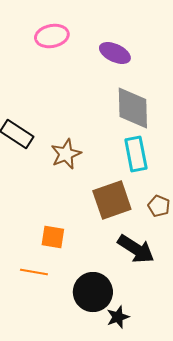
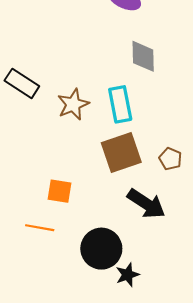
gray diamond: (133, 108) -> (143, 56), size x0.7
cyan rectangle: (136, 154) -> (120, 104), moved

